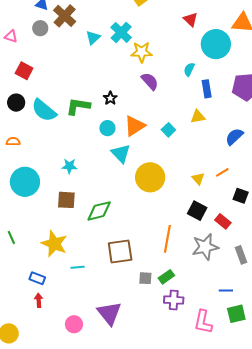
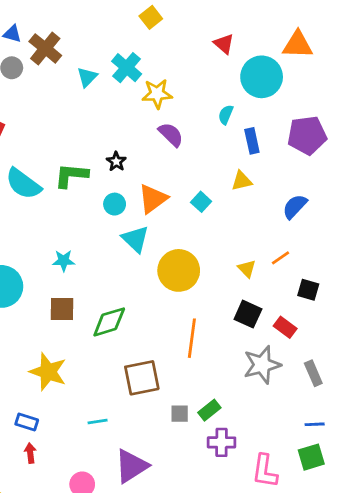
orange line: (167, 239) -> (192, 338), moved
cyan line: (78, 267) -> (98, 422), moved
blue line: (226, 290) -> (315, 424), moved
purple triangle: (109, 313) -> (131, 466), turned 40

